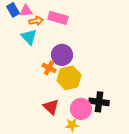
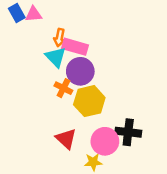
pink rectangle: (58, 18) -> (75, 47), moved
orange arrow: (36, 21) -> (60, 38), moved, turned 112
cyan triangle: (29, 37) -> (56, 57), moved

